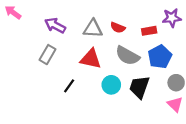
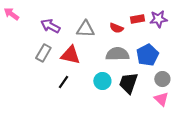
red semicircle: (118, 28) -> (116, 28), moved
red rectangle: (149, 31) -> (137, 19), moved
gray semicircle: (127, 56) -> (117, 54), turned 150
red triangle: (91, 59) -> (70, 55), moved

